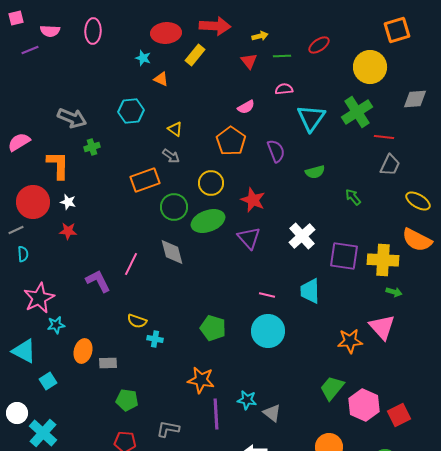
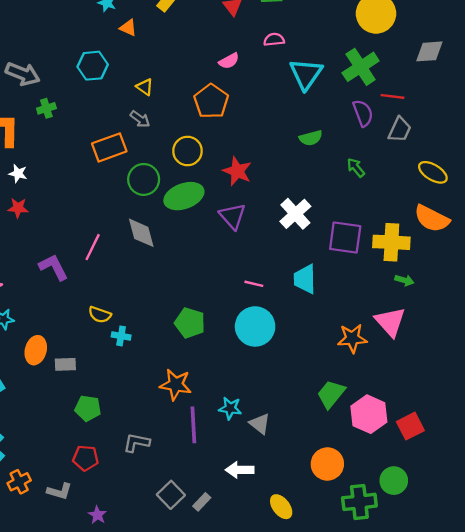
purple semicircle: (276, 151) -> (363, 113), moved

